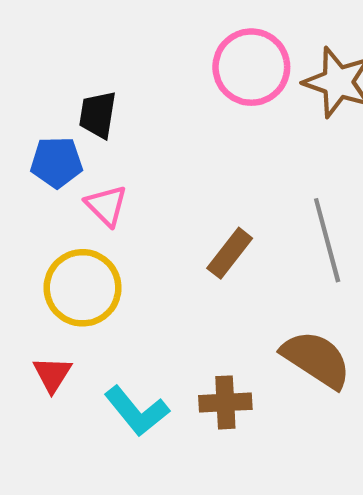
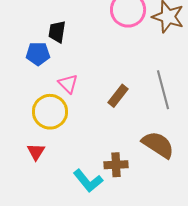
pink triangle: (106, 206) -> (68, 84), moved
cyan L-shape: (137, 411) -> (88, 181), moved

